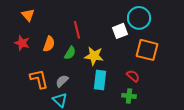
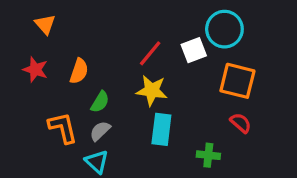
red line: (77, 30) -> (150, 53), moved, turned 54
green semicircle: (70, 53) -> (100, 102), moved
red semicircle: (133, 76) -> (241, 123), moved

